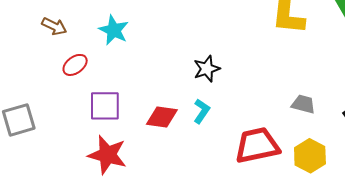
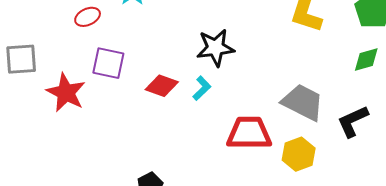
black star: (207, 69) -> (215, 48), size x1.4
gray trapezoid: (303, 104) -> (303, 102), size x1.8
red star: (107, 155) -> (66, 93), moved

